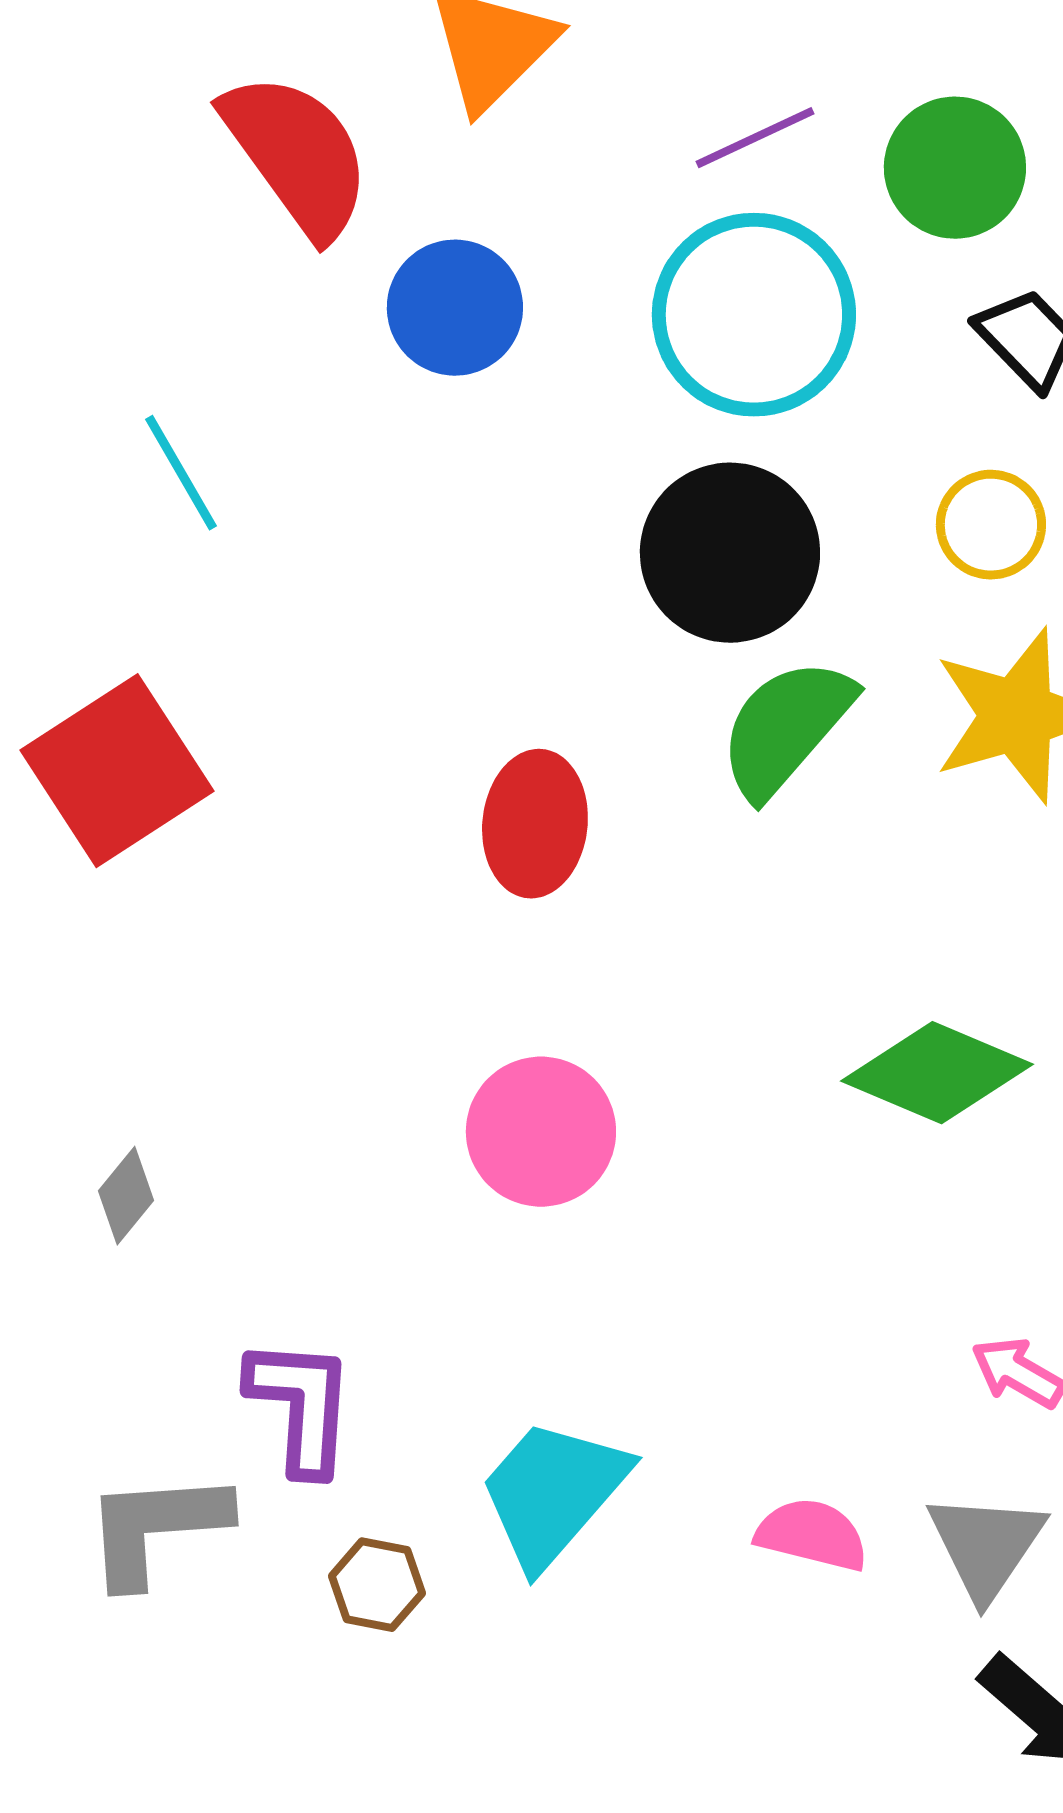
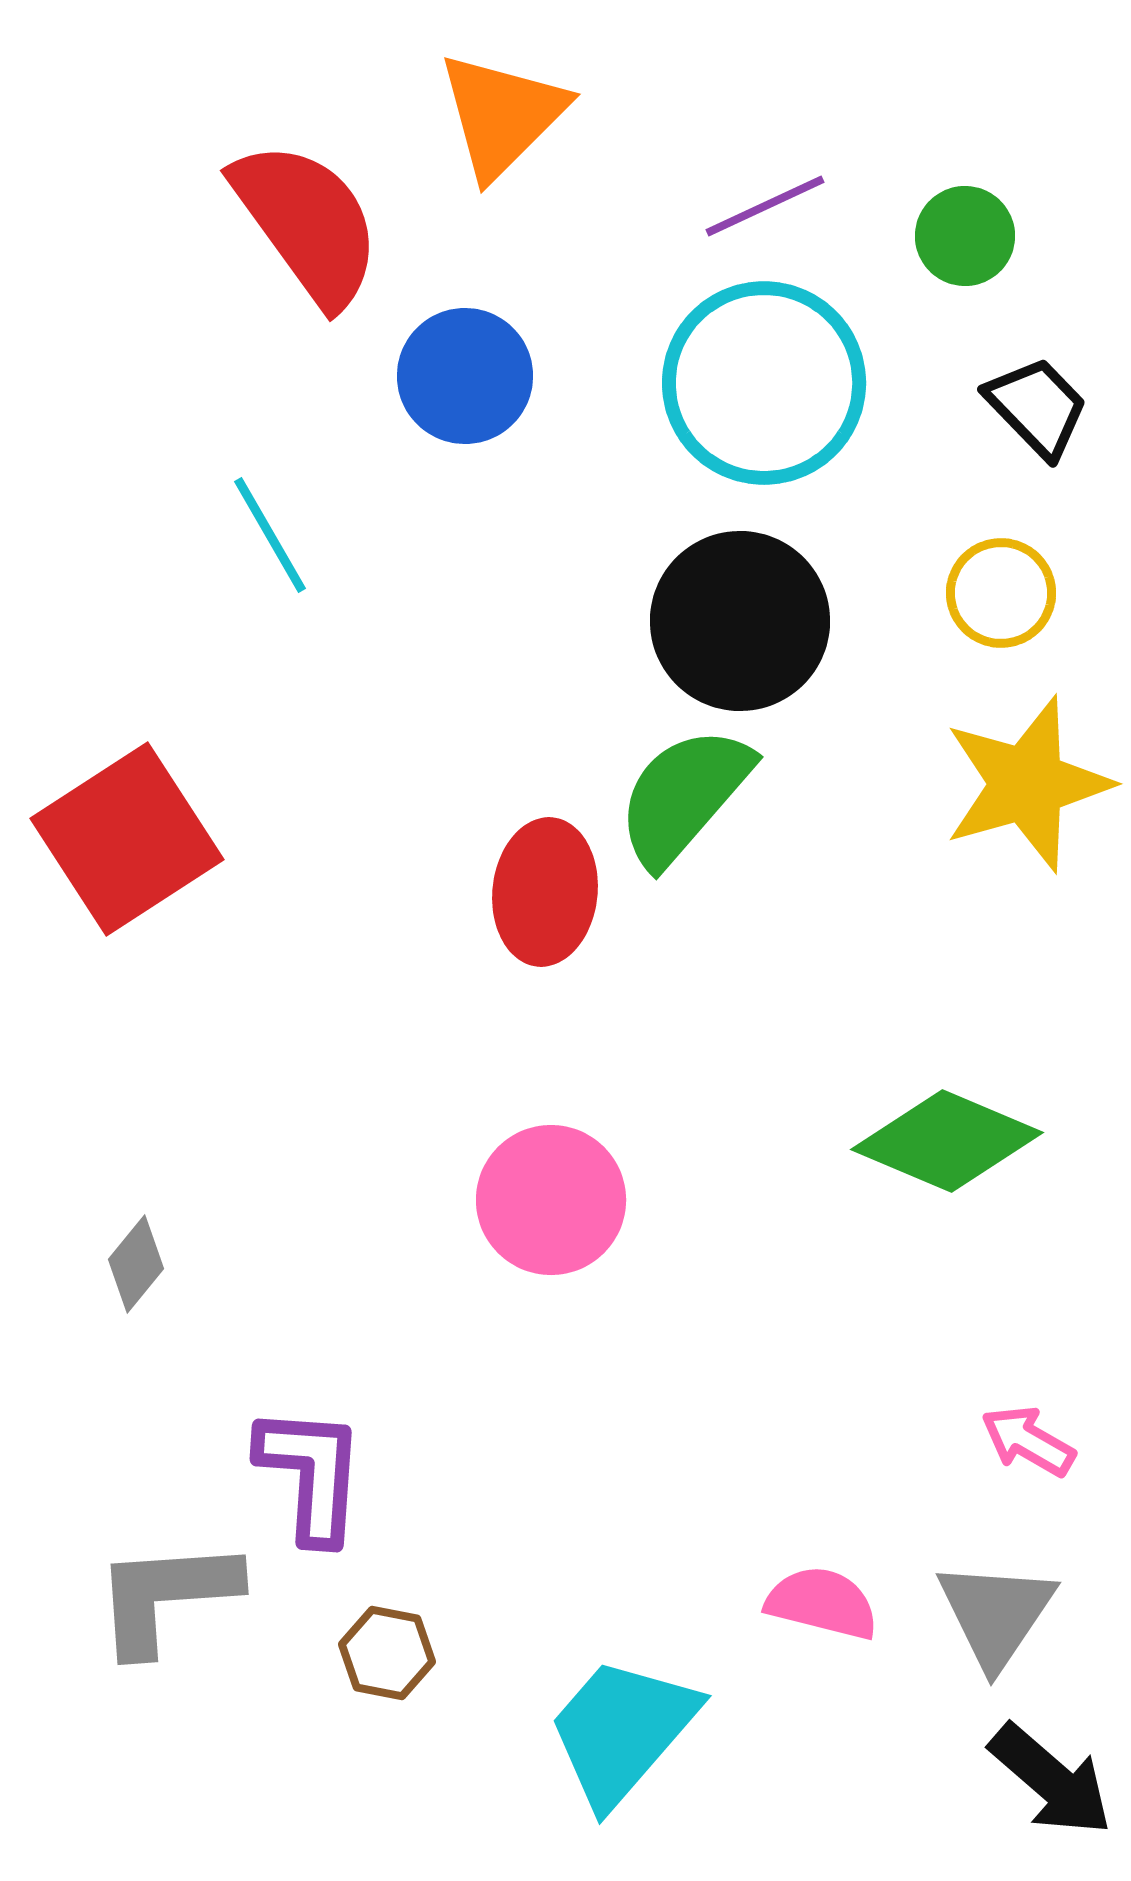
green circle: (955, 168) -> (965, 236), size x0.7
cyan line: (181, 473) -> (270, 535), moved
green semicircle: (786, 728) -> (684, 796), moved
cyan trapezoid: (553, 1493) -> (622, 1731), moved

